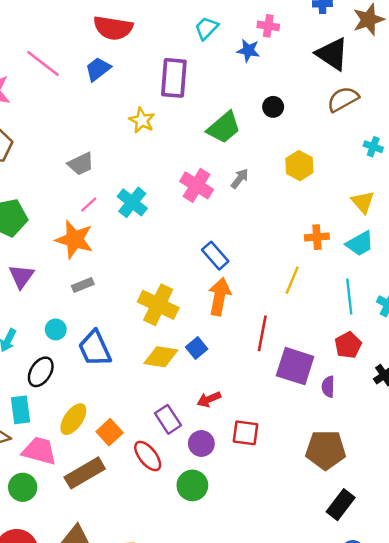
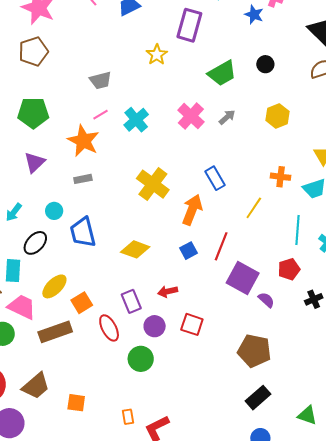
blue rectangle: (215, 256) -> (215, 178), moved
yellow cross: (158, 305) -> (153, 184), moved
blue square: (197, 348) -> (188, 251), moved
purple semicircle: (328, 387) -> (266, 300), turned 120

